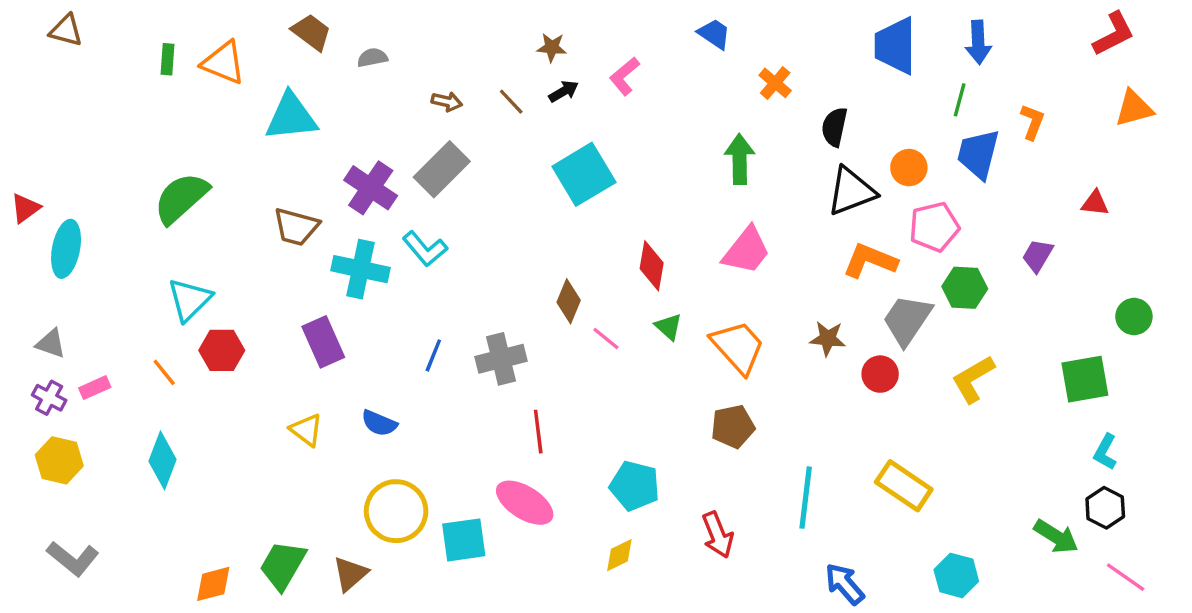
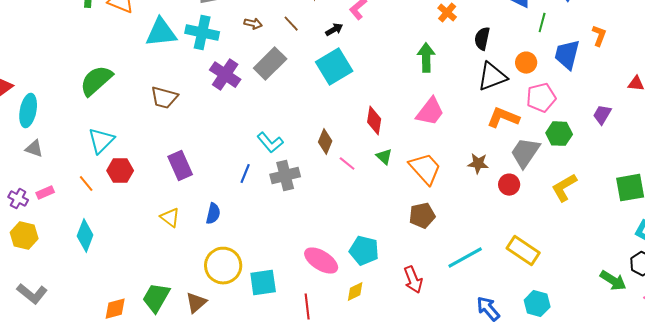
black arrow: (564, 91) -> (334, 30), moved
green line: (960, 100) -> (542, 23), moved
gray rectangle: (442, 169) -> (270, 64), moved
purple cross: (371, 188) -> (225, 75), moved
cyan L-shape: (425, 249) -> (270, 143), moved
cyan cross: (361, 269) -> (202, 33), moved
gray triangle: (51, 344) -> (34, 149), moved
blue semicircle: (379, 423) -> (213, 214), turned -100
red line: (538, 432) -> (307, 307), moved
cyan line: (806, 498) -> (465, 258), turned 54
pink ellipse: (525, 503) -> (321, 261), moved
cyan hexagon: (956, 575) -> (537, 304), moved

